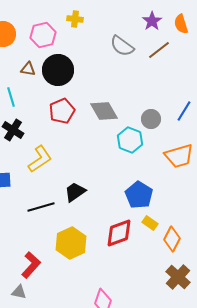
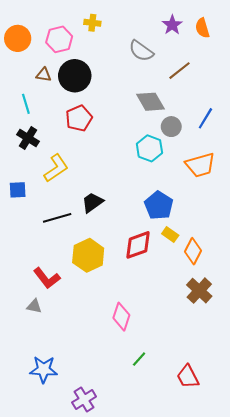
brown line: (159, 50) -> (180, 71), moved
gray diamond: (104, 111) -> (150, 102), moved
red L-shape: (31, 265) -> (47, 278), turned 100

